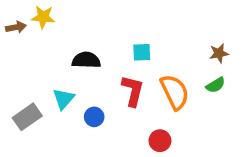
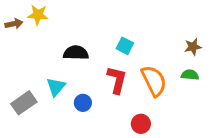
cyan square: (142, 52) -> (125, 46), turned 30
green semicircle: (216, 85) -> (190, 75), turned -144

